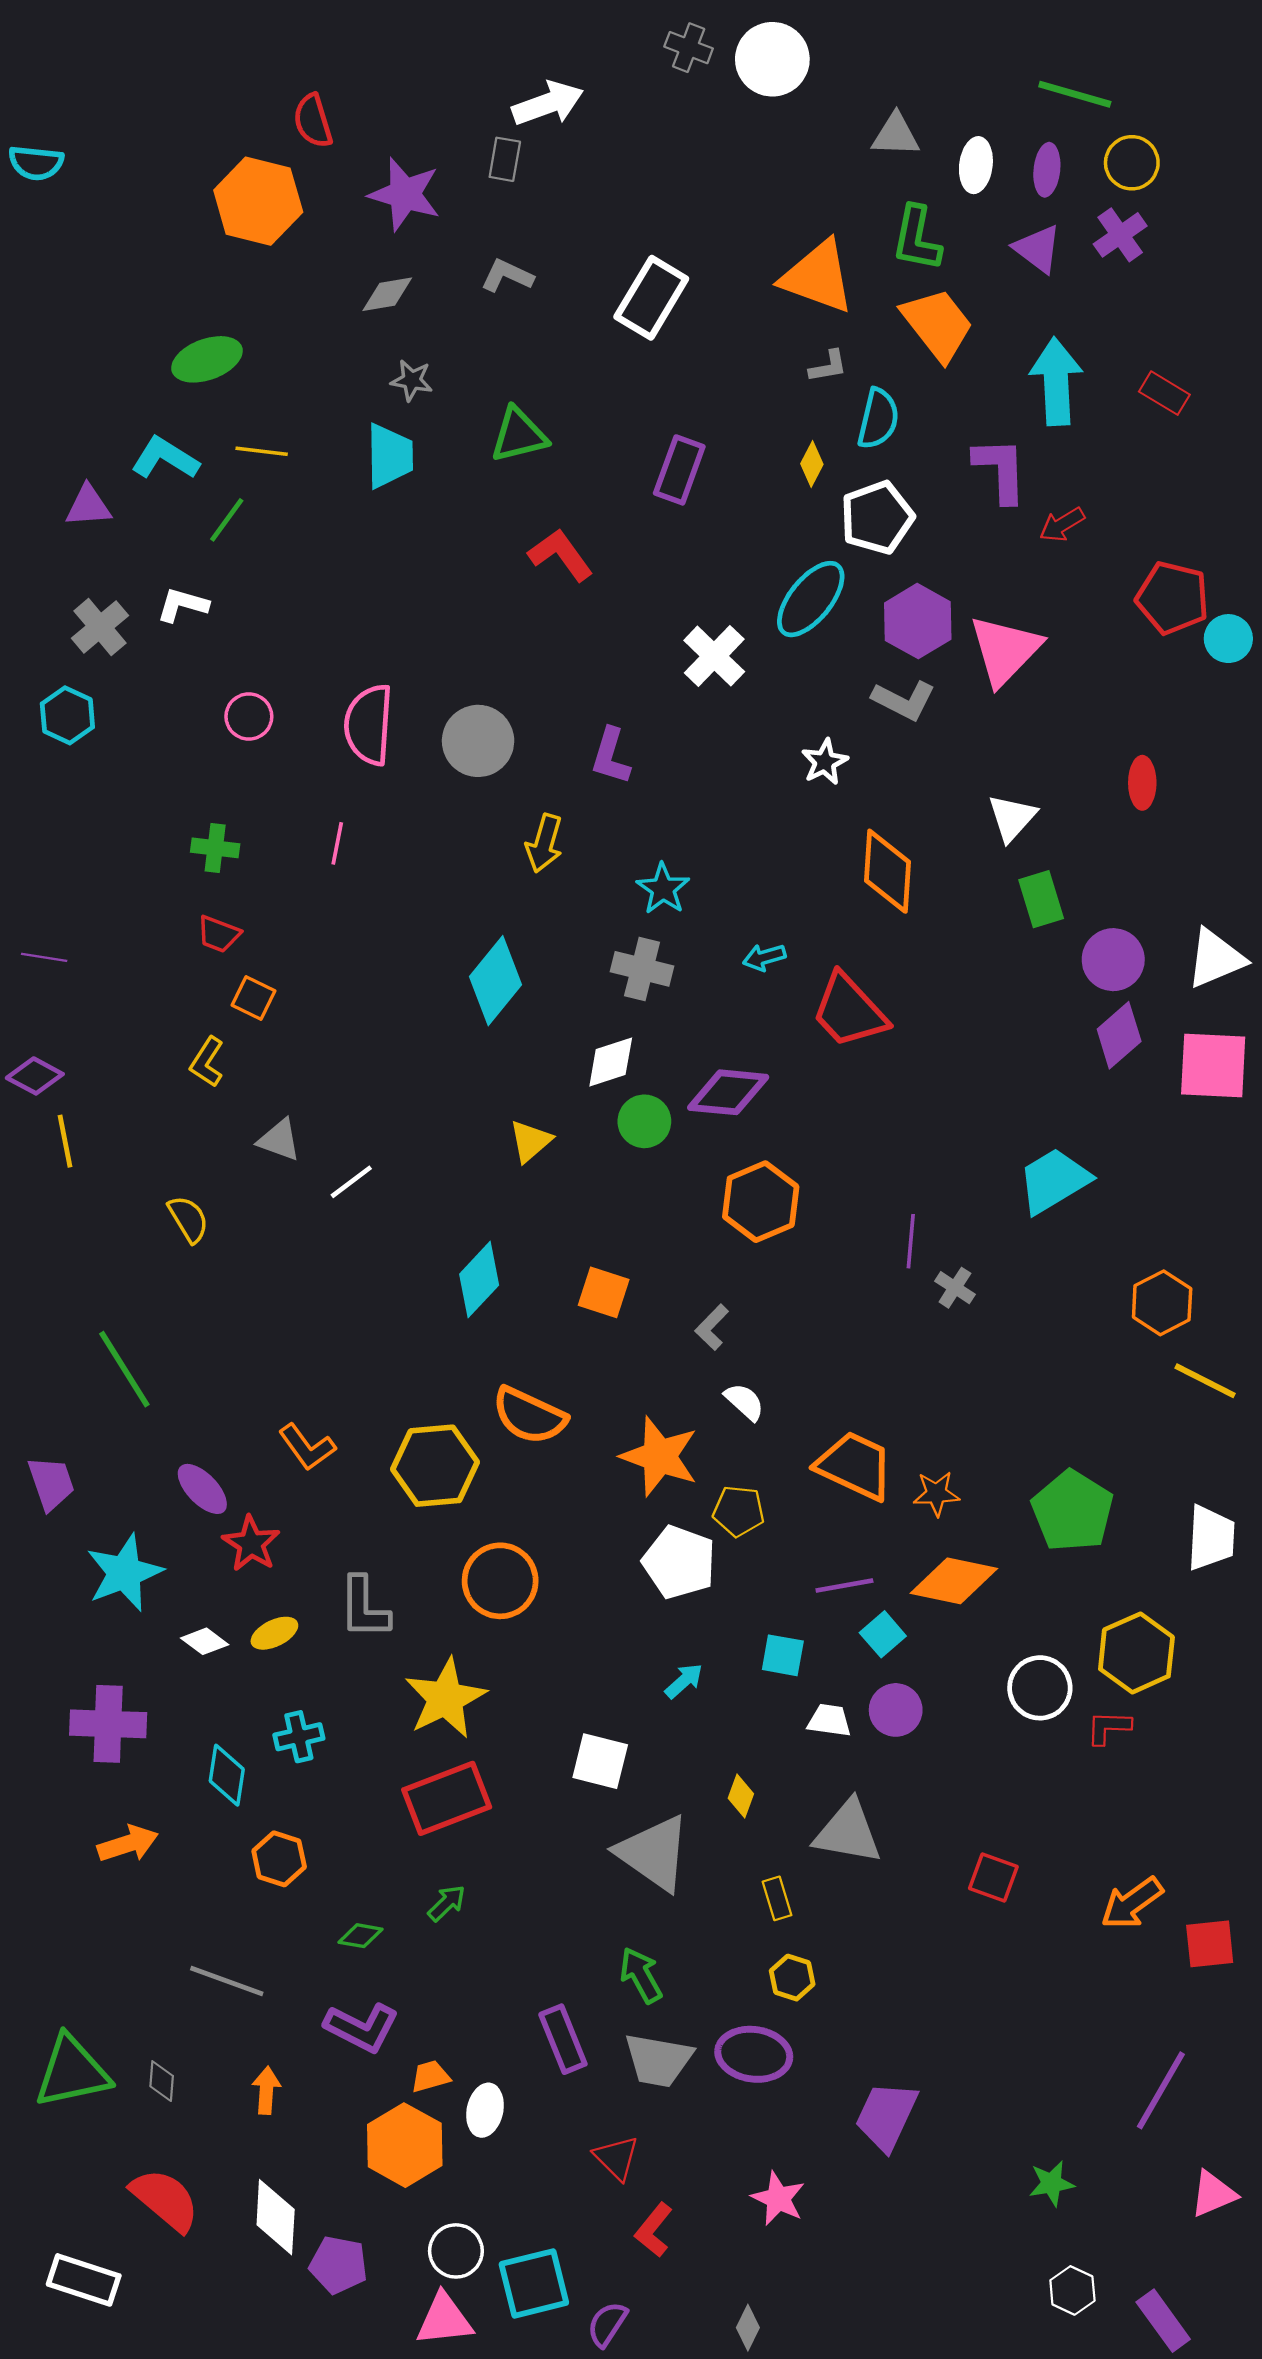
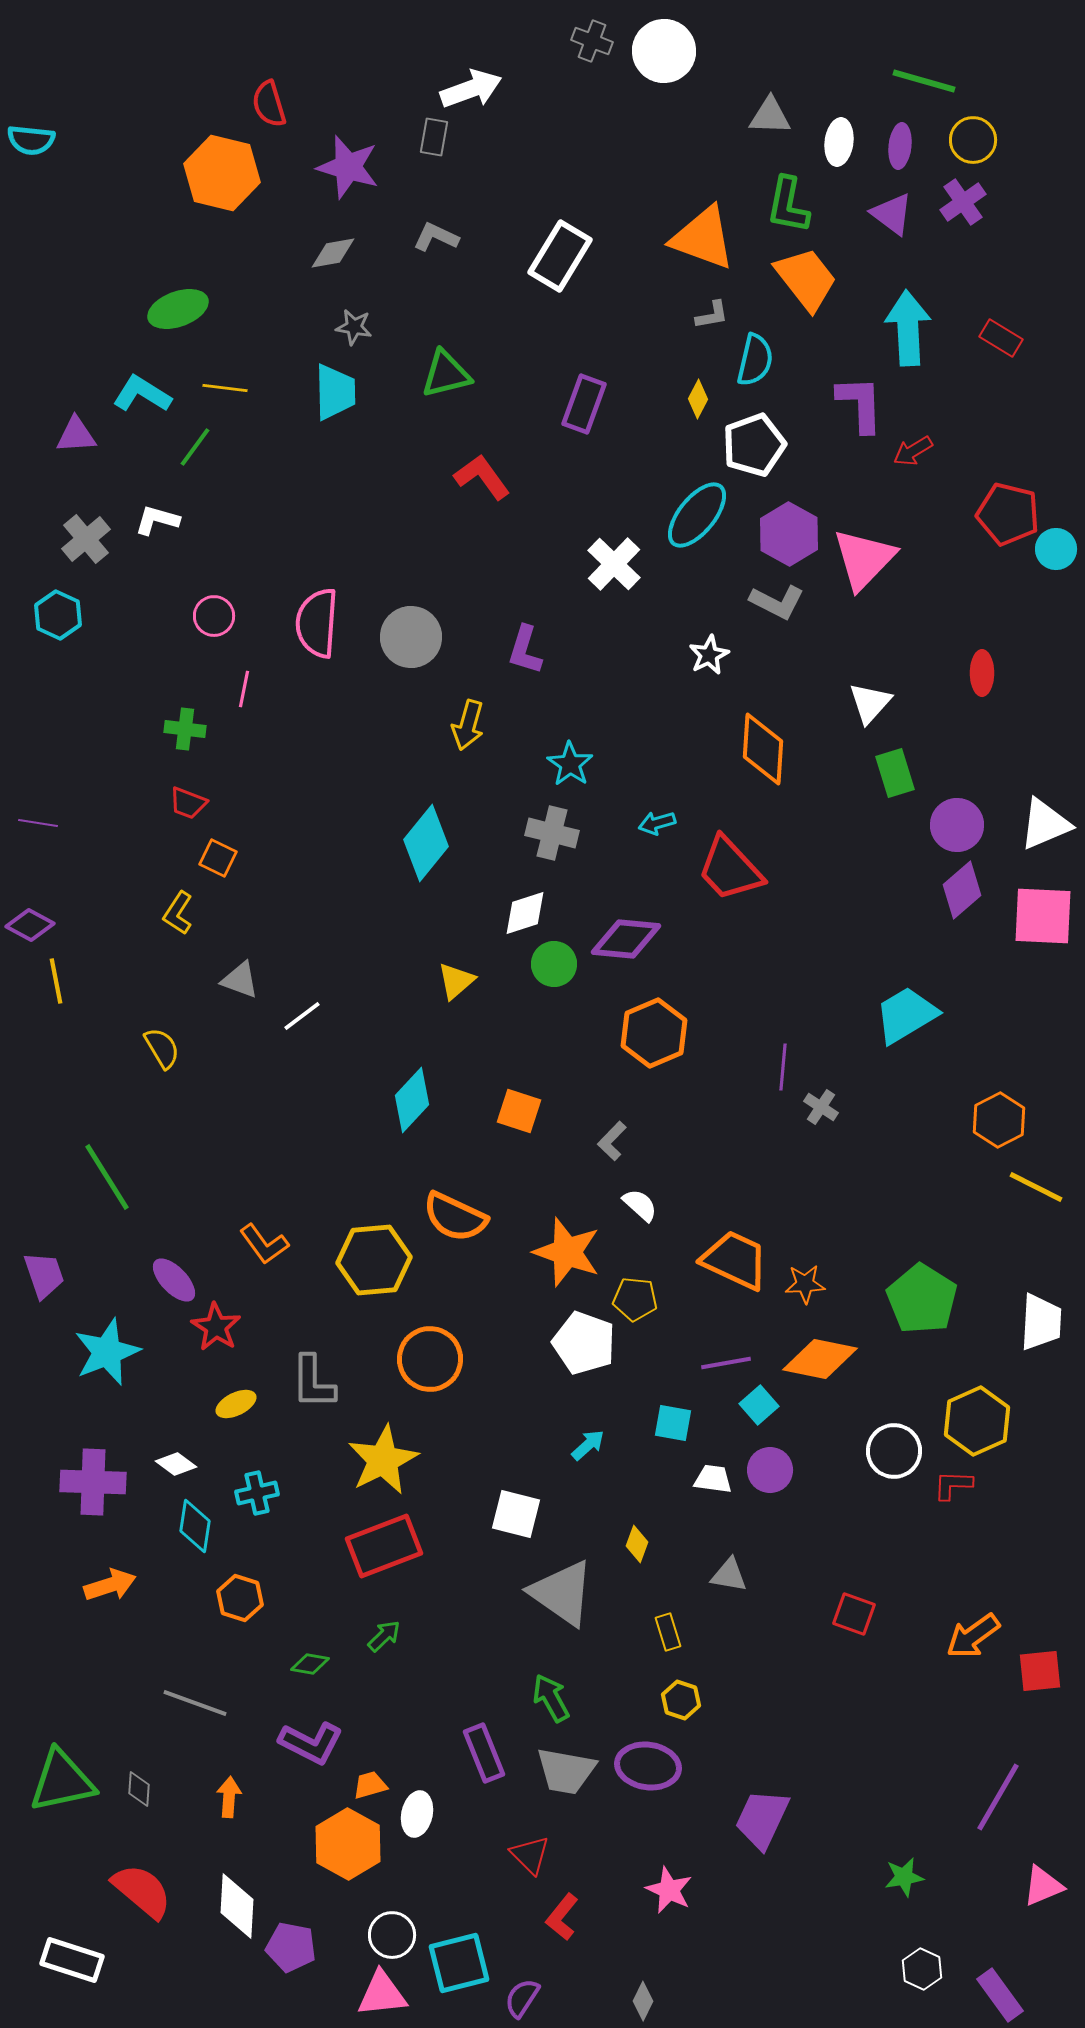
pink line: (337, 843) -> (244, 689), moved
white diamond: (205, 1641) -> (176, 1464), moved
gray triangle: (848, 1832) -> (729, 1575), size x0.6

